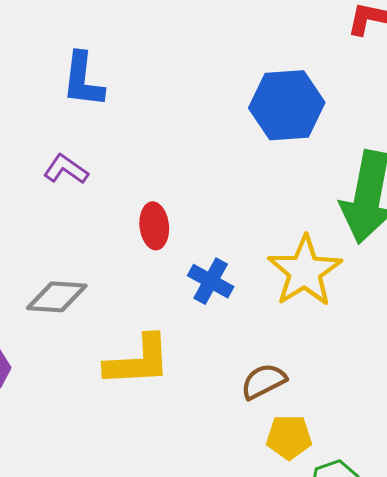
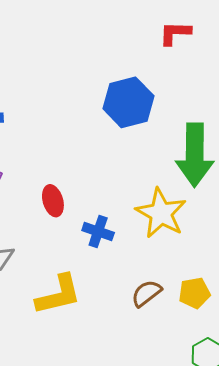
yellow pentagon: (289, 437) -> (194, 293), moved

